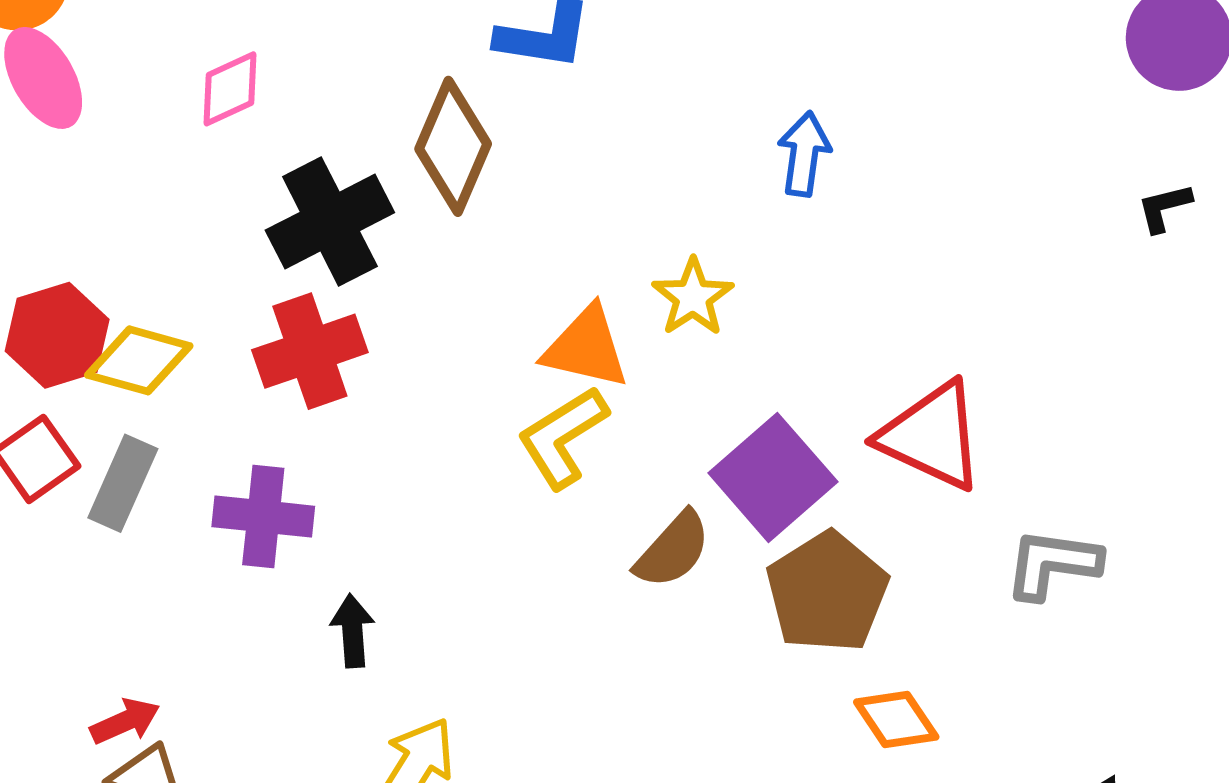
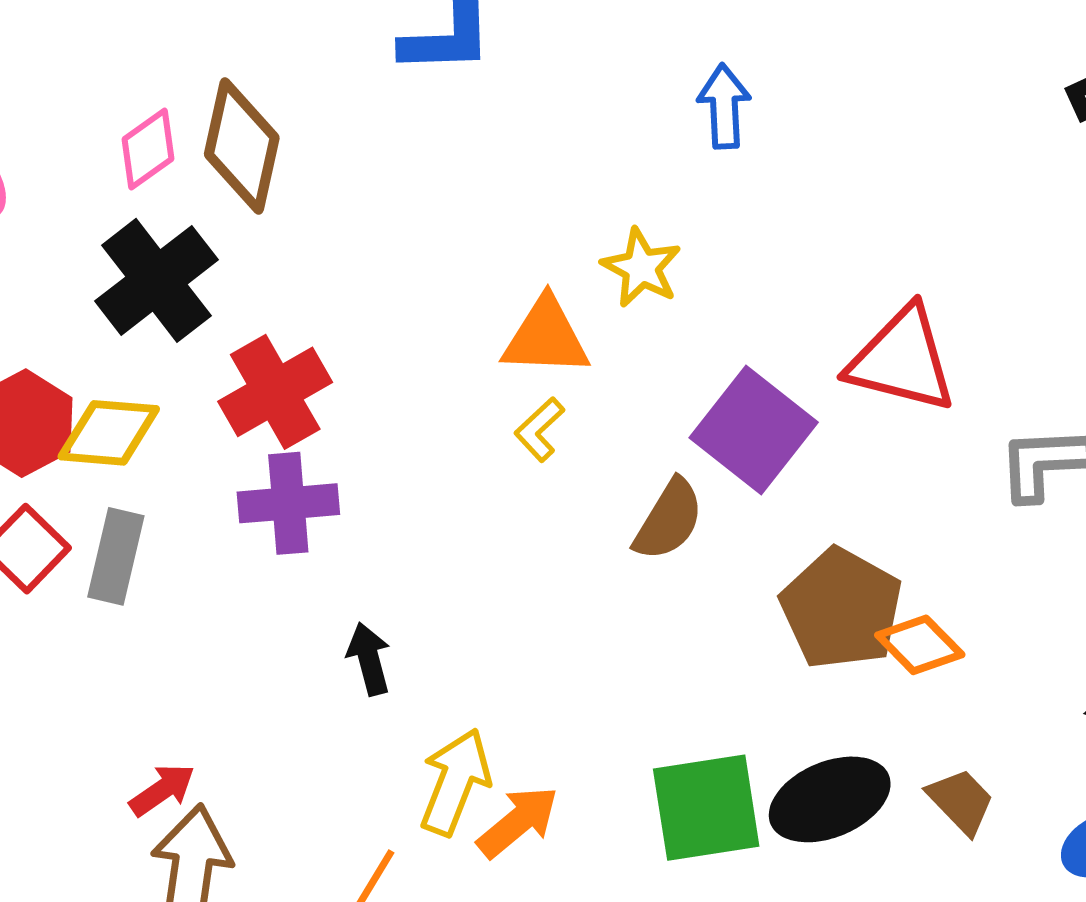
brown diamond: (453, 146) -> (242, 146), moved
black cross: (330, 221) -> (156, 280), moved
yellow L-shape: (563, 437) -> (539, 429), size x0.6
purple cross: (263, 516) -> (288, 503), moved
brown pentagon: (827, 592) -> (841, 609), moved

